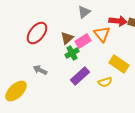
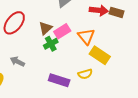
orange triangle: (102, 34) -> (86, 36), moved
purple rectangle: (80, 76) -> (59, 80), moved, turned 60

